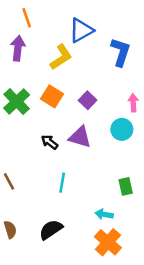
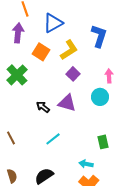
blue triangle: (81, 30) -> (53, 23), moved
yellow L-shape: (61, 57) -> (69, 50), moved
orange square: (52, 96) -> (41, 52), moved
cyan line: (62, 183) -> (53, 139), turned 42

